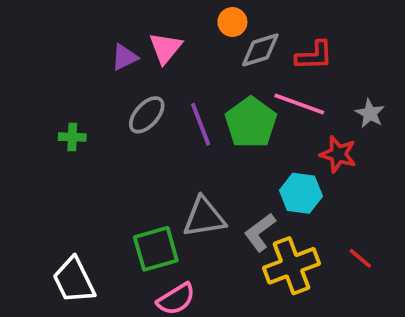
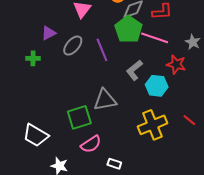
purple triangle: (124, 57) -> (49, 33), moved
green pentagon: (251, 122) -> (128, 29), moved
gray L-shape: (260, 232) -> (134, 70), moved
white trapezoid: (74, 280) -> (36, 135), turned -32

